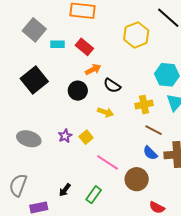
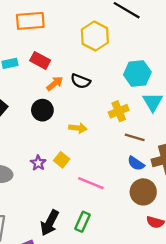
black semicircle: (112, 86) -> (81, 81), moved
brown circle: (137, 179) -> (143, 192), moved
black arrow: (65, 190) -> (50, 223), size x1.6

